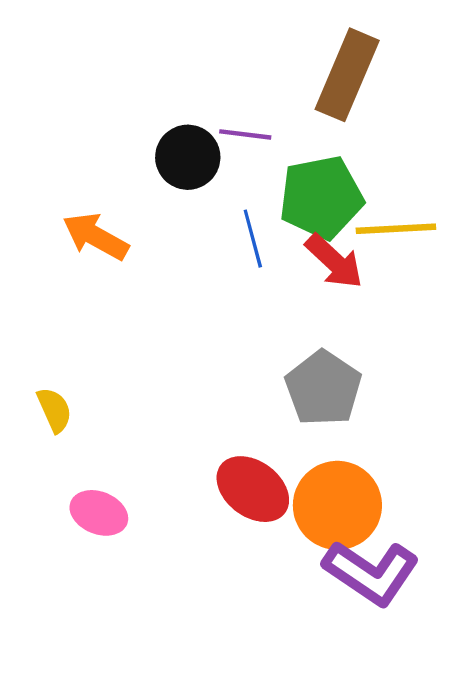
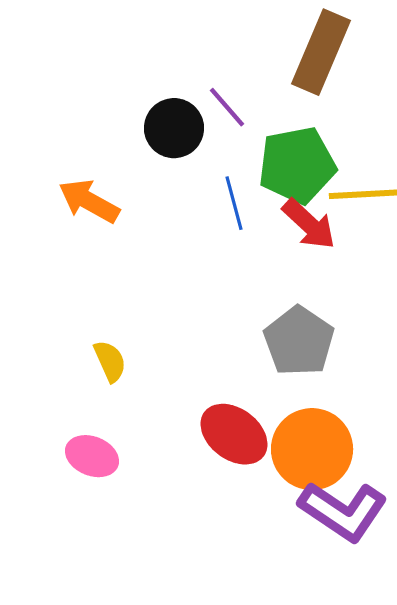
purple line: (245, 134) -> (227, 107), turned 42
yellow semicircle: (54, 410) -> (110, 361), moved

